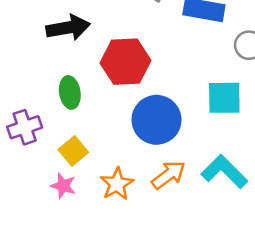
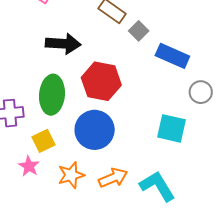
green ellipse: (70, 92) -> (52, 95), size x1.5
blue circle: (156, 120) -> (95, 130), moved

